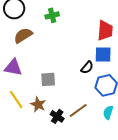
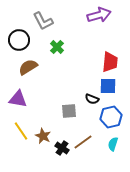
green cross: (52, 15) -> (57, 47), turned -32
black semicircle: (87, 67) -> (92, 99), turned 72
gray square: (48, 79) -> (69, 111), moved

